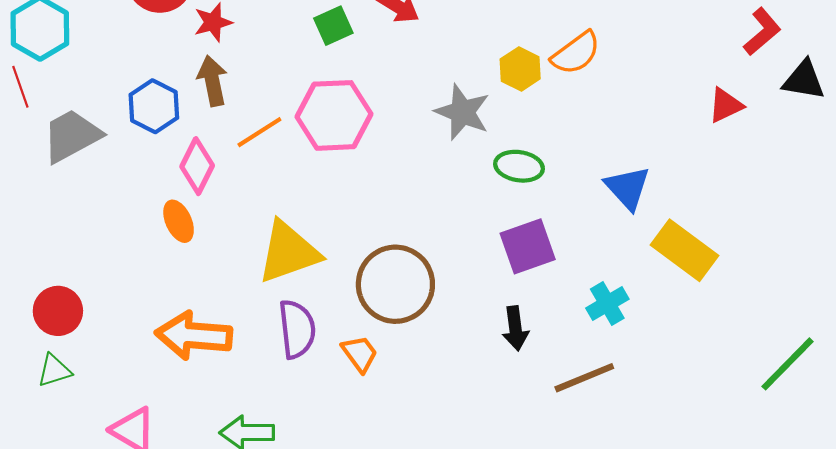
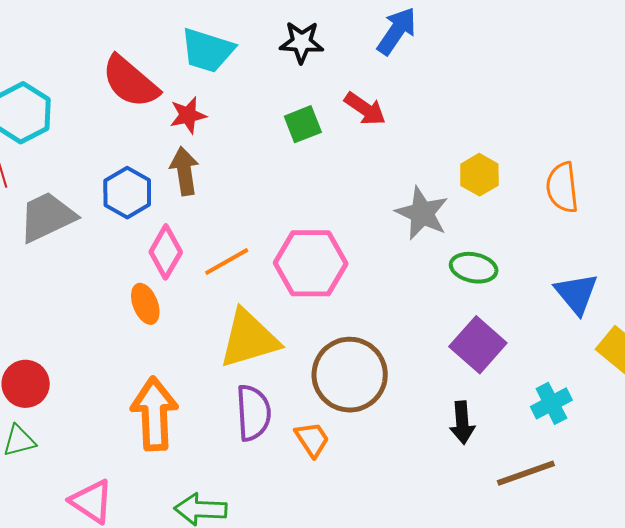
orange semicircle: (576, 53) -> (562, 187), moved, turned 117
pink hexagon: (334, 115) -> (311, 263), moved
orange line: (259, 132) -> (227, 262), moved
purple square: (528, 246) -> (478, 345), turned -32
orange arrow: (194, 336) -> (154, 414), turned 80

